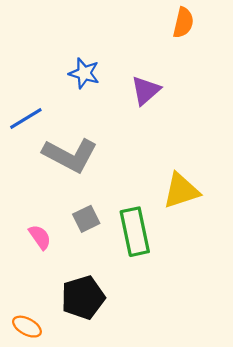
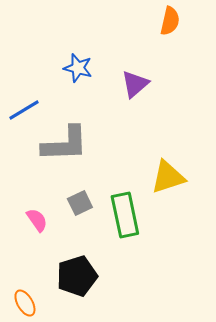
gray L-shape: (70, 155) -> (65, 144), turned -30
orange ellipse: (27, 327) -> (25, 303), turned 32

